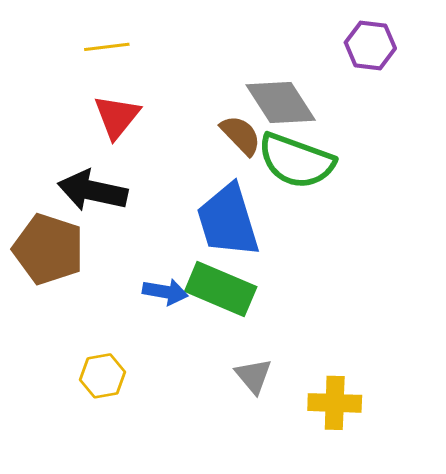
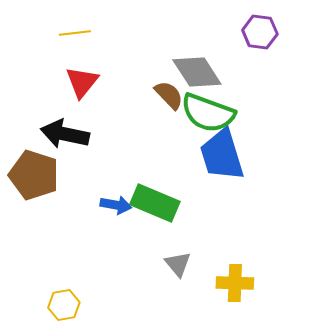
blue trapezoid: (228, 221) -> (222, 155), moved
yellow hexagon: (103, 376) -> (64, 305), moved

